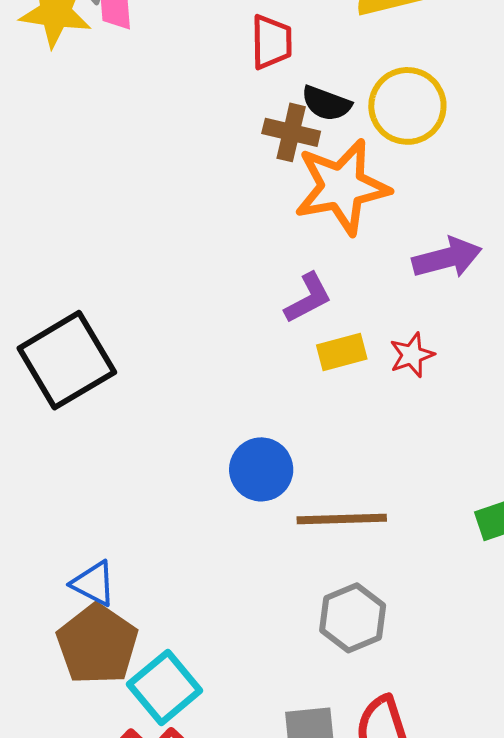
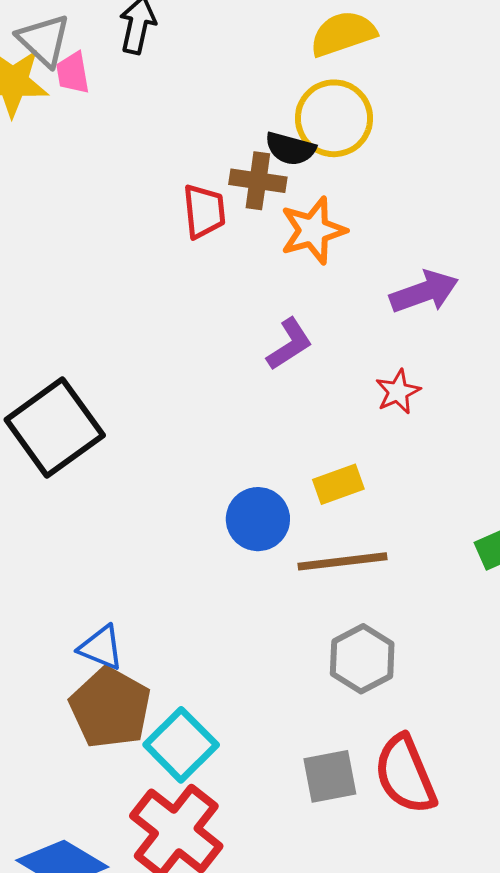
red trapezoid: (271, 42) -> (204, 211), moved
yellow circle: (407, 106) -> (334, 118), moved
orange star: (342, 187) -> (313, 231), size x0.7
yellow rectangle: (342, 352) -> (338, 484), moved

